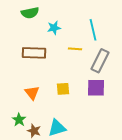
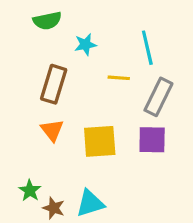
brown rectangle: (34, 53) -> (54, 84), turned -75
yellow square: (63, 89) -> (100, 141), size x1.6
orange triangle: (32, 93) -> (52, 130), moved

